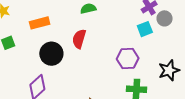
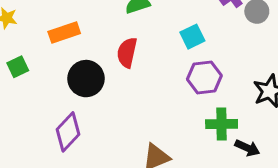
cyan square: (145, 29) -> (192, 37), moved

